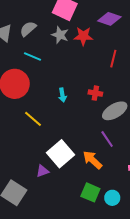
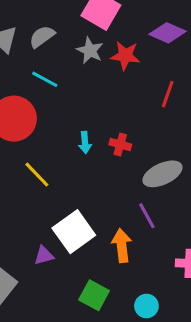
red cross: (95, 93) -> (120, 144), moved
orange arrow: (92, 160) -> (122, 245), turned 35
green square: (90, 192) -> (94, 295), moved

